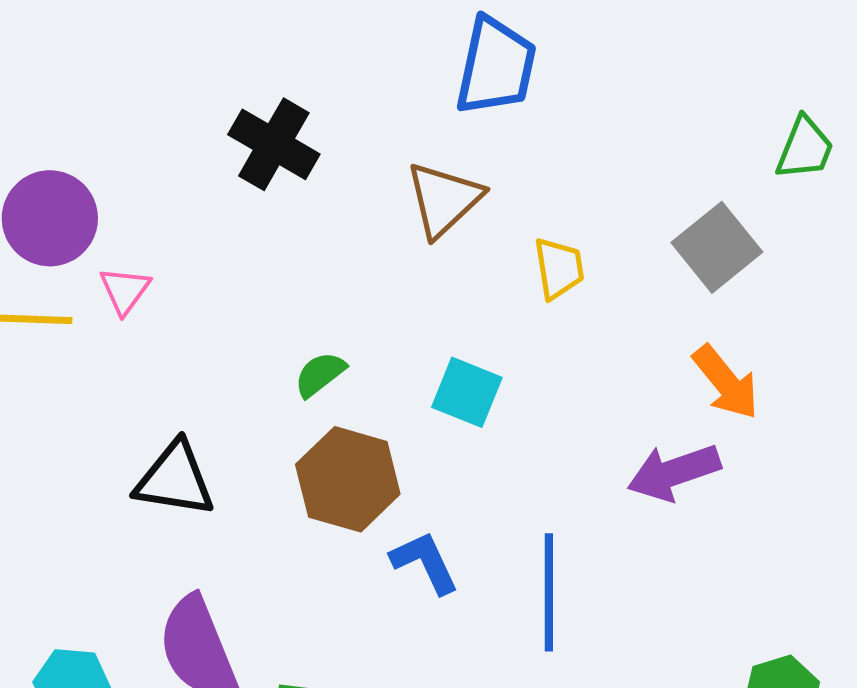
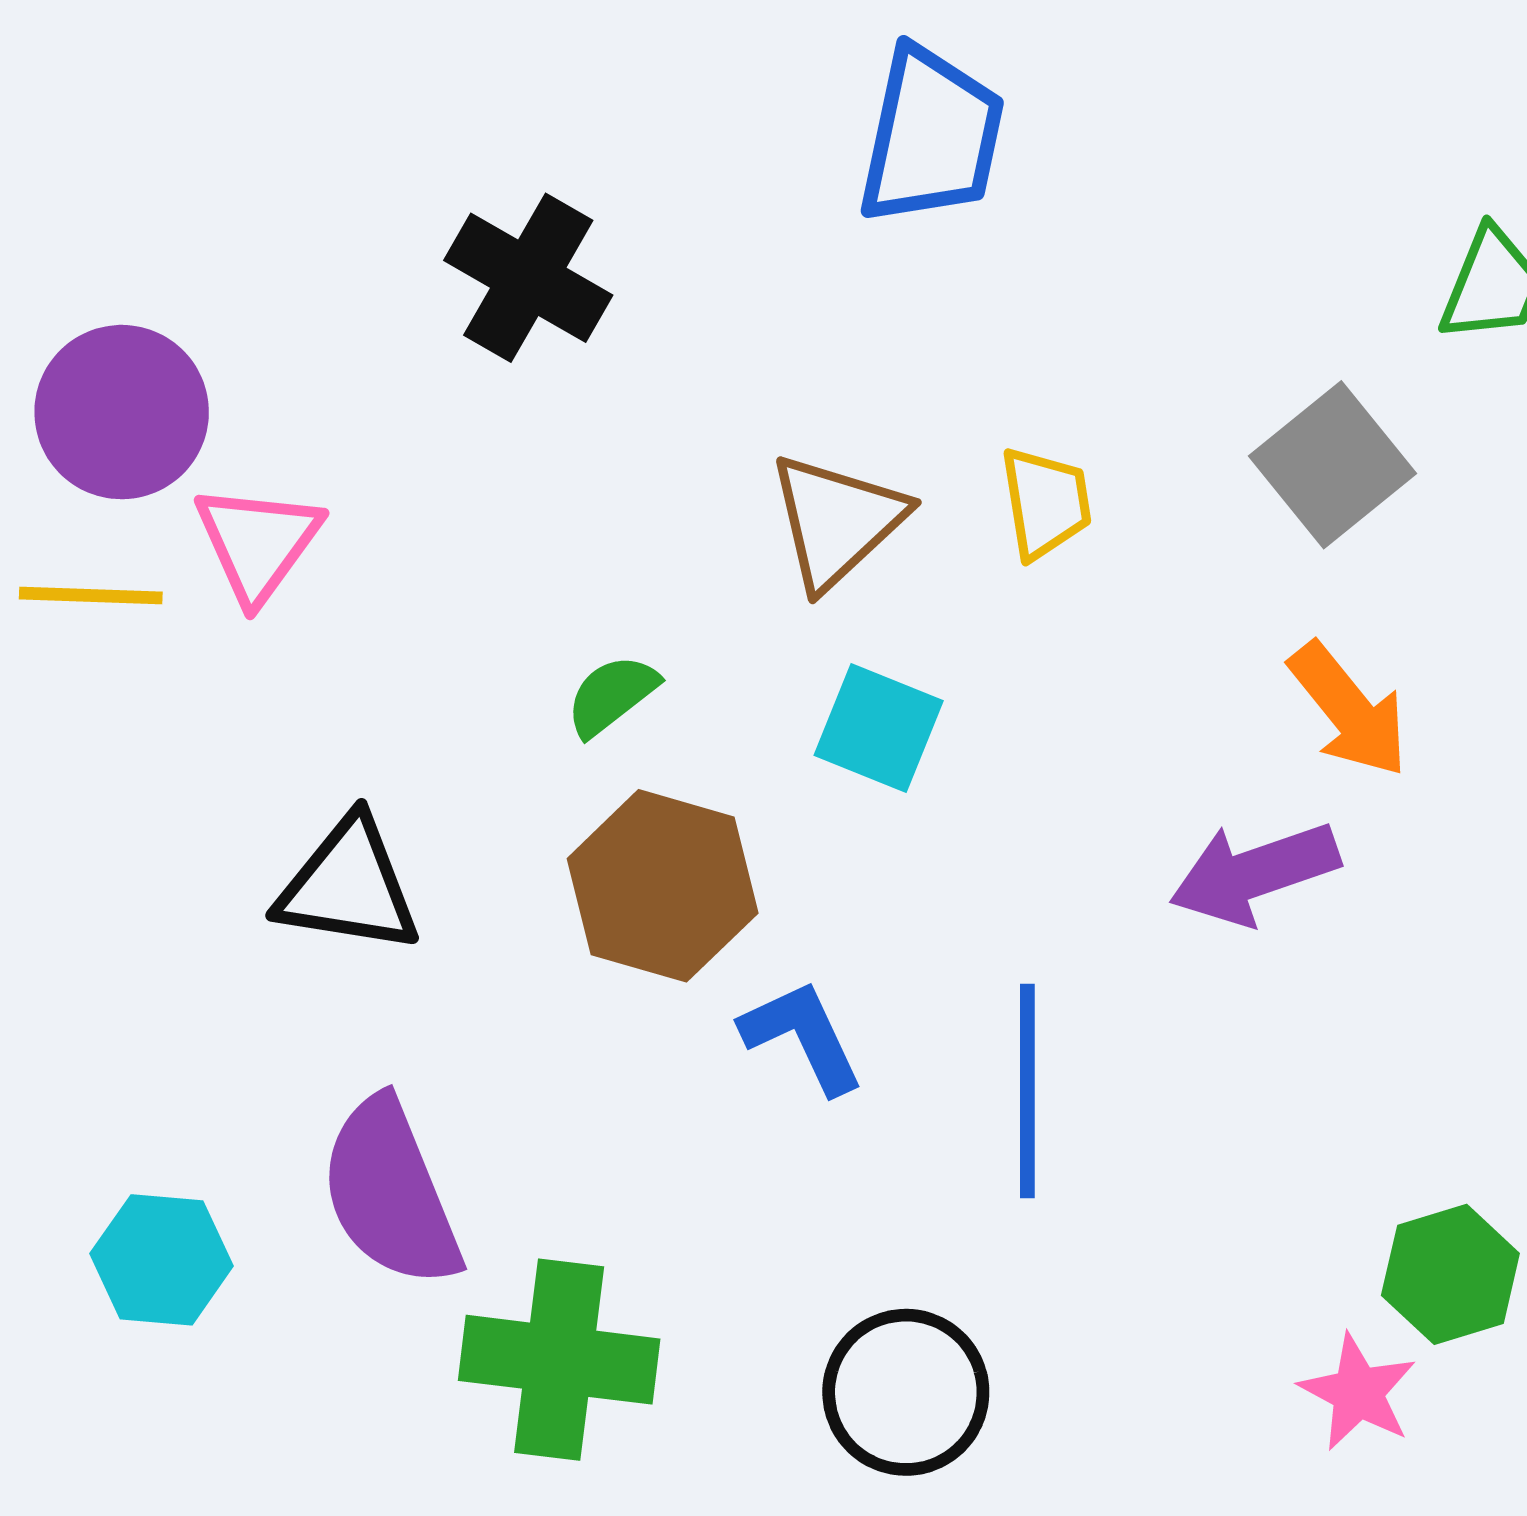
brown triangle: (444, 199) -> (837, 521), moved
pink triangle: (125, 290) -> (258, 543), size x1.4

